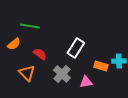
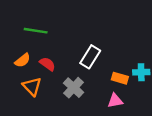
orange semicircle: (14, 44) -> (23, 60), moved
pink triangle: (86, 82) -> (115, 101), moved

